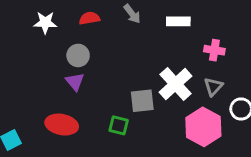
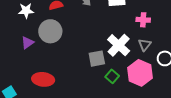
gray circle: (78, 55) -> (50, 31), size x1.5
purple triangle: (75, 82) -> (28, 43), moved, turned 40
green square: (119, 125) -> (112, 76), moved, turned 32

